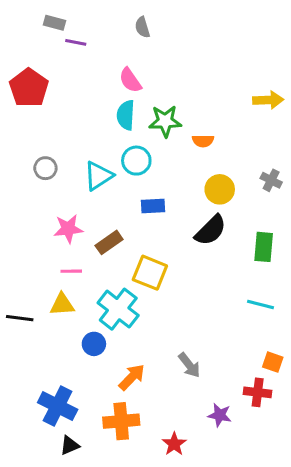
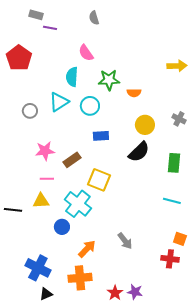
cyan semicircle: (126, 115) -> (72, 77), moved
cyan triangle: (98, 176) -> (59, 102), moved
purple star: (220, 415) -> (135, 292), moved

